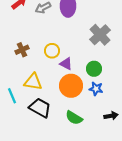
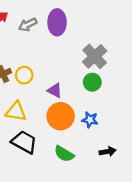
yellow circle: (52, 51) -> (24, 75), moved
green circle: (94, 69) -> (92, 82), moved

